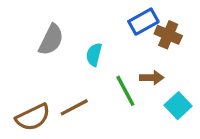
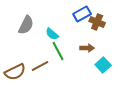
cyan semicircle: (94, 55) -> (52, 34), turned -64
green line: (125, 91) -> (58, 51), moved

